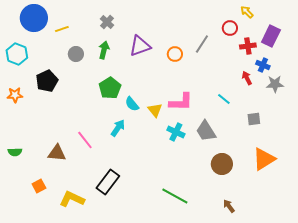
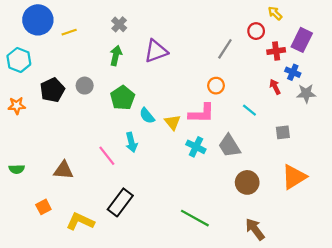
gray circle: (76, 54) -> (85, 86), moved
orange circle: (175, 54) -> (216, 86), moved
cyan arrow: (118, 128) -> (131, 142), turned 132
pink line: (85, 140) -> (107, 156), moved
brown arrow: (229, 206) -> (255, 229), size x1.5

